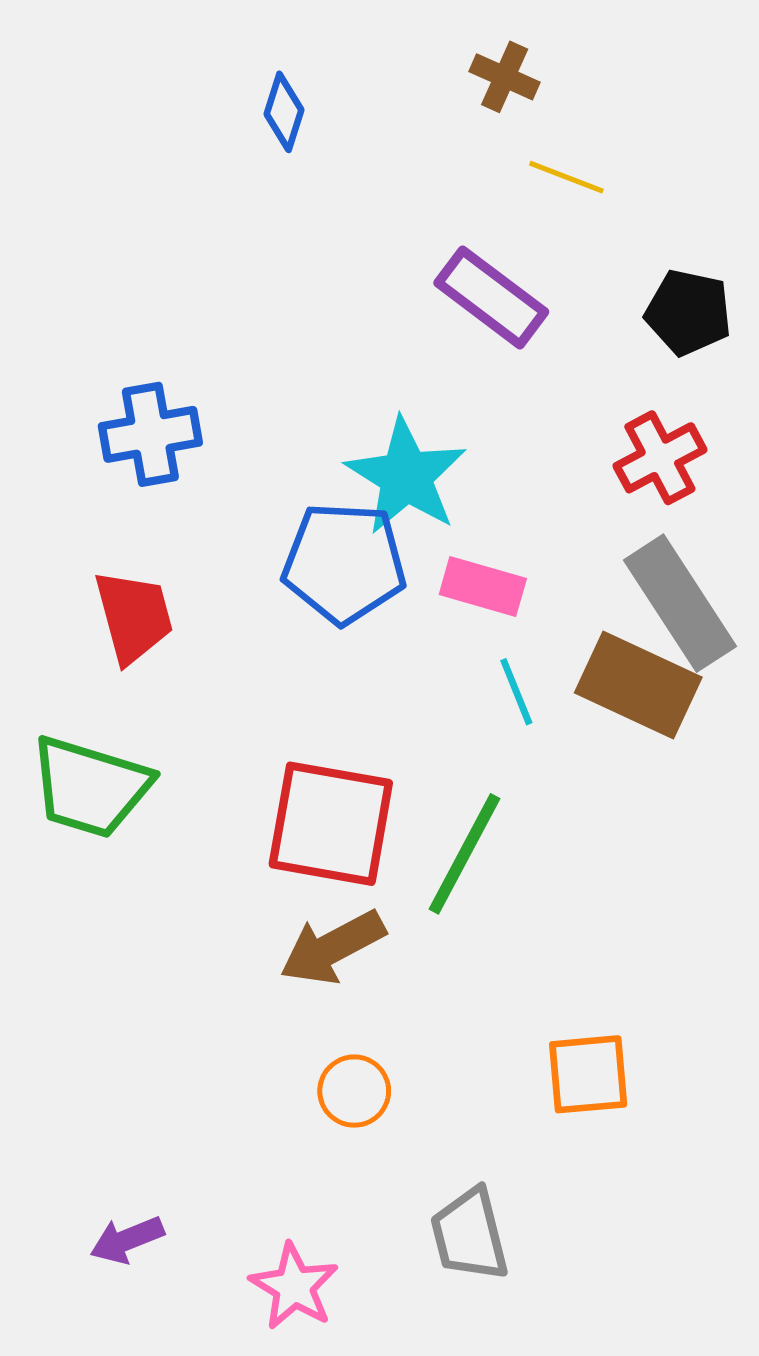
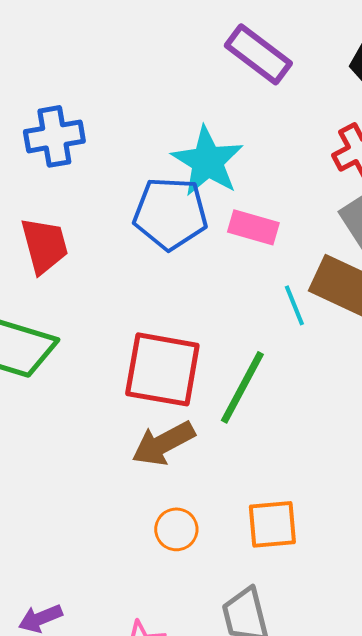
cyan line: (516, 692) -> (294, 305), moved
orange square: (588, 1074) -> (272, 524), moved

